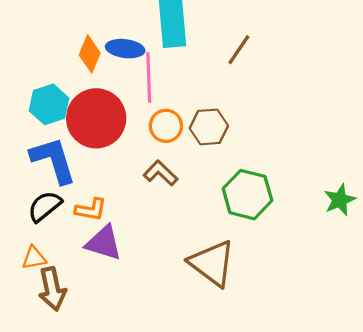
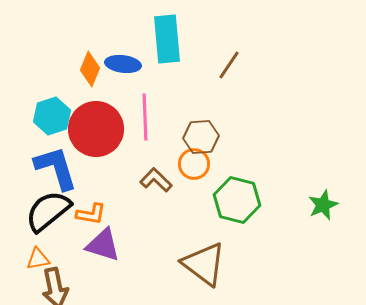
pink line: (149, 78) -> (145, 117), moved
orange circle: (166, 126) -> (194, 164), moved
black semicircle: (45, 206) -> (48, 211), size x1.4

